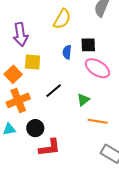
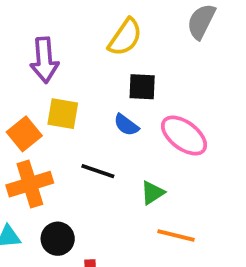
black square: (88, 45) -> (142, 87), moved
blue semicircle: (67, 52) -> (126, 125), moved, turned -64
black line: (54, 91) -> (98, 171), turned 54

